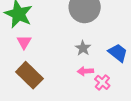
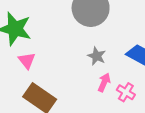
pink arrow: (85, 71) -> (104, 82), turned 126

